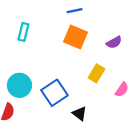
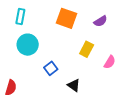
cyan circle: (19, 85) -> (28, 45), moved
blue square: (54, 93) -> (51, 68), size x0.6

